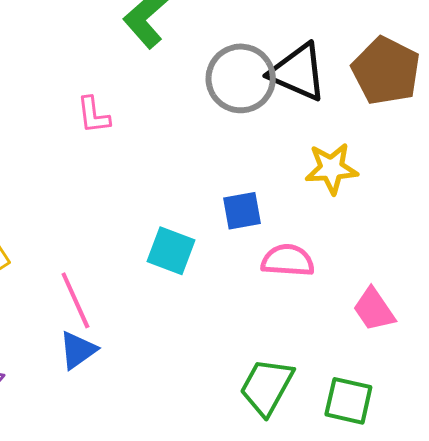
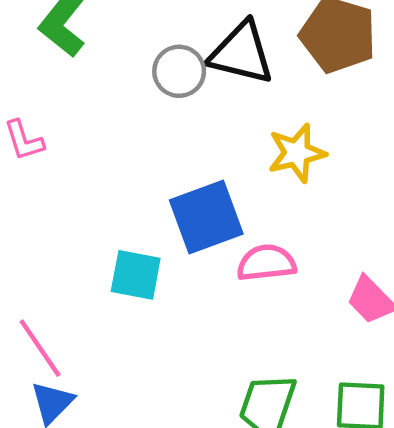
gray circle: (241, 78) -> (179, 71), size x0.7
blue square: (242, 211) -> (206, 217), size x1.6

